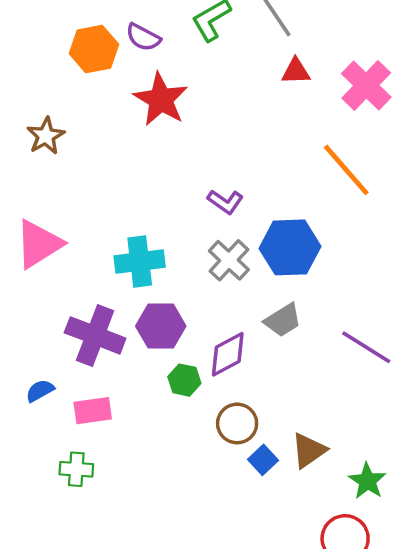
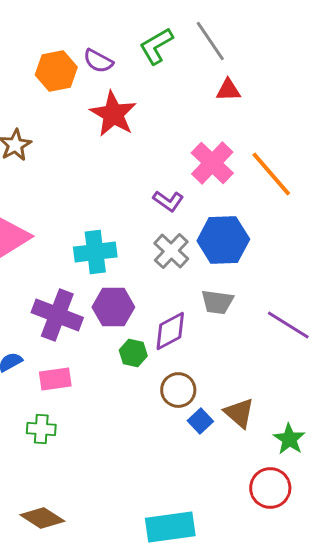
pink cross: (366, 85) -> (212, 163), moved
gray trapezoid: (283, 320) -> (217, 302), turned 40
brown triangle: (309, 450) -> (239, 413), turned -44

